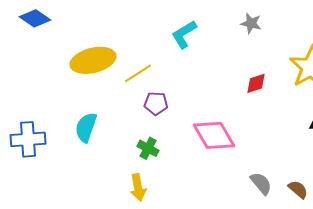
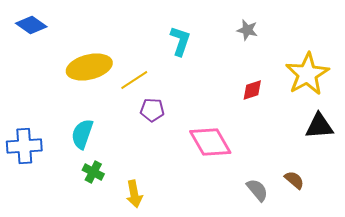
cyan L-shape: (184, 34) -> (180, 41), turned 140
green cross: (148, 148) -> (93, 172), moved
brown semicircle: (298, 189) -> (294, 180), moved

